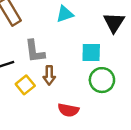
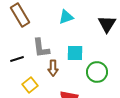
cyan square: (91, 52) -> (75, 53), moved
yellow square: (25, 85) -> (30, 85), moved

